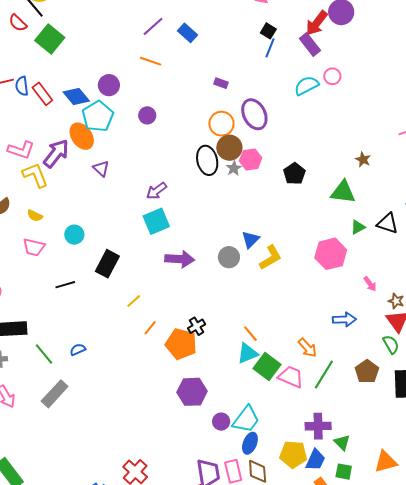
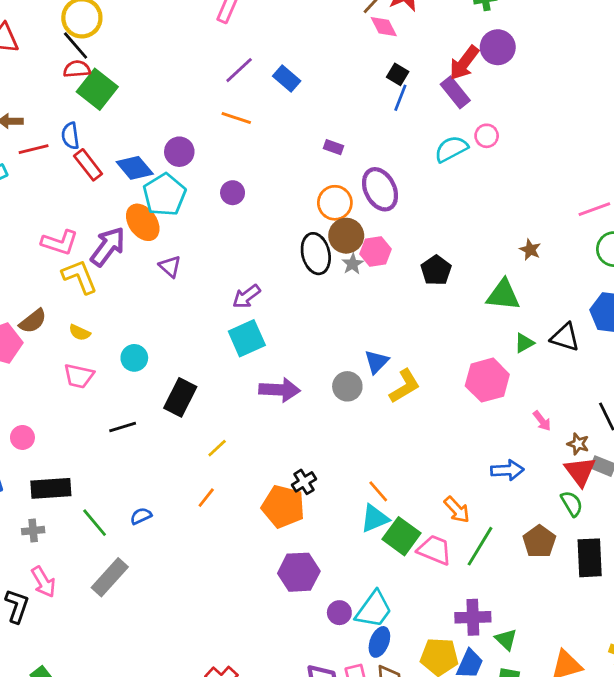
red semicircle: (18, 23) -> (77, 69), moved, turned 132
blue semicircle: (22, 86) -> (70, 136), moved
orange line: (150, 328) -> (206, 498), moved

